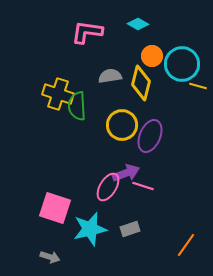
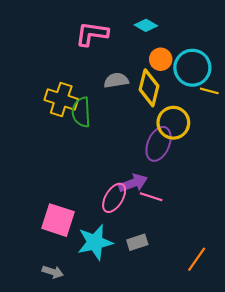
yellow circle: (122, 125) -> (173, 123), moved

